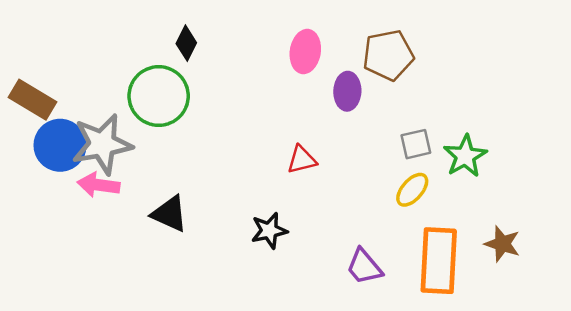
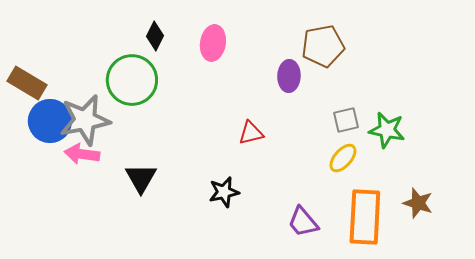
pink ellipse: (305, 52) -> (213, 43), moved
green star: (465, 156) -> (387, 130), turned -30
black triangle: (169, 214) -> (141, 178), turned 36

